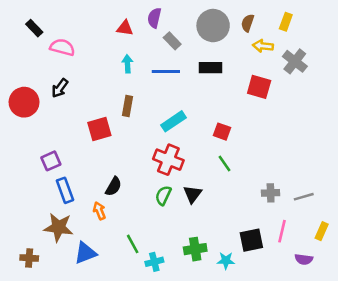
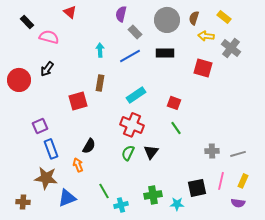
yellow rectangle: (286, 22) -> (224, 17), turned -72
red triangle: (125, 28) -> (70, 12), moved, turned 32
blue line: (166, 72) -> (130, 56), turned -30
yellow rectangle: (322, 231) -> (243, 181), moved

